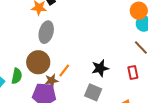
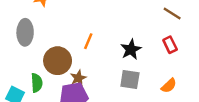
gray ellipse: (46, 32) -> (25, 32), moved
orange line: (64, 71) -> (88, 41), moved

